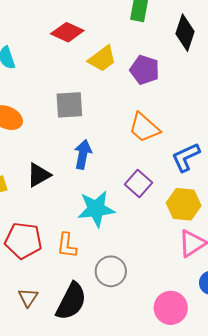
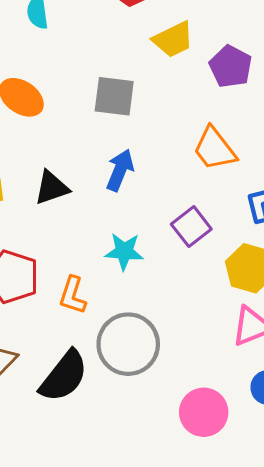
cyan star: (96, 209) -> (124, 251), size x0.7
gray circle: (111, 271) -> (128, 344), size x1.4

